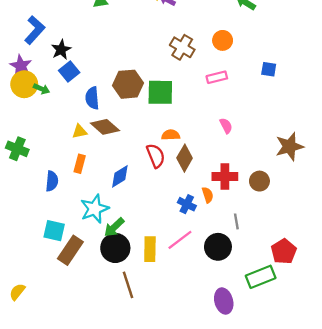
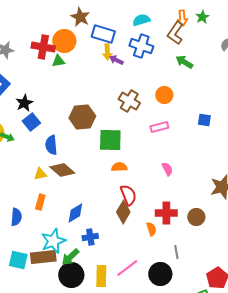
brown hexagon: (128, 84) -> (82, 117), moved
orange semicircle: (171, 135) -> (119, 167), moved
red semicircle: (156, 156) -> (128, 195), moved
brown diamond: (185, 158) -> (123, 212), moved
blue cross: (187, 204) -> (90, 237), moved, turned -35
brown rectangle: (70, 250) -> (43, 257), moved, turned 50

